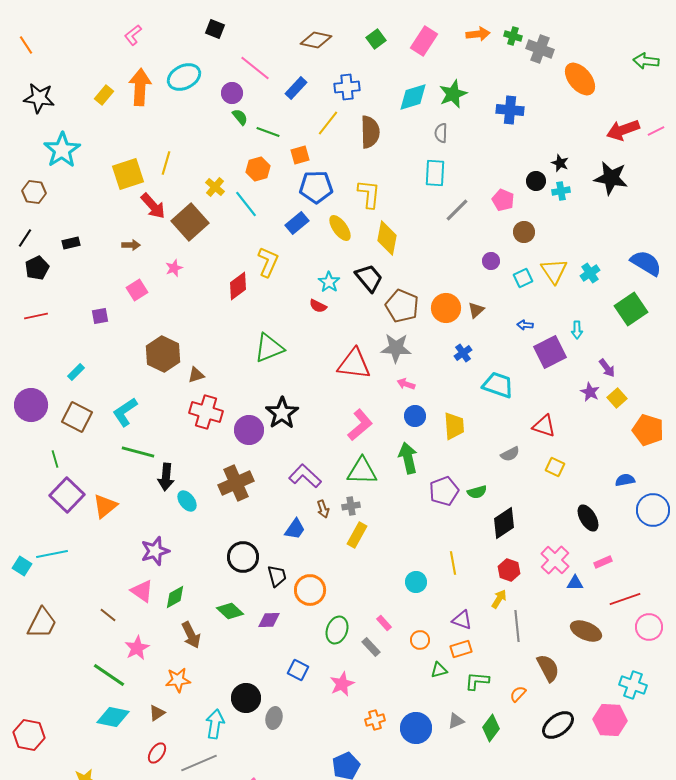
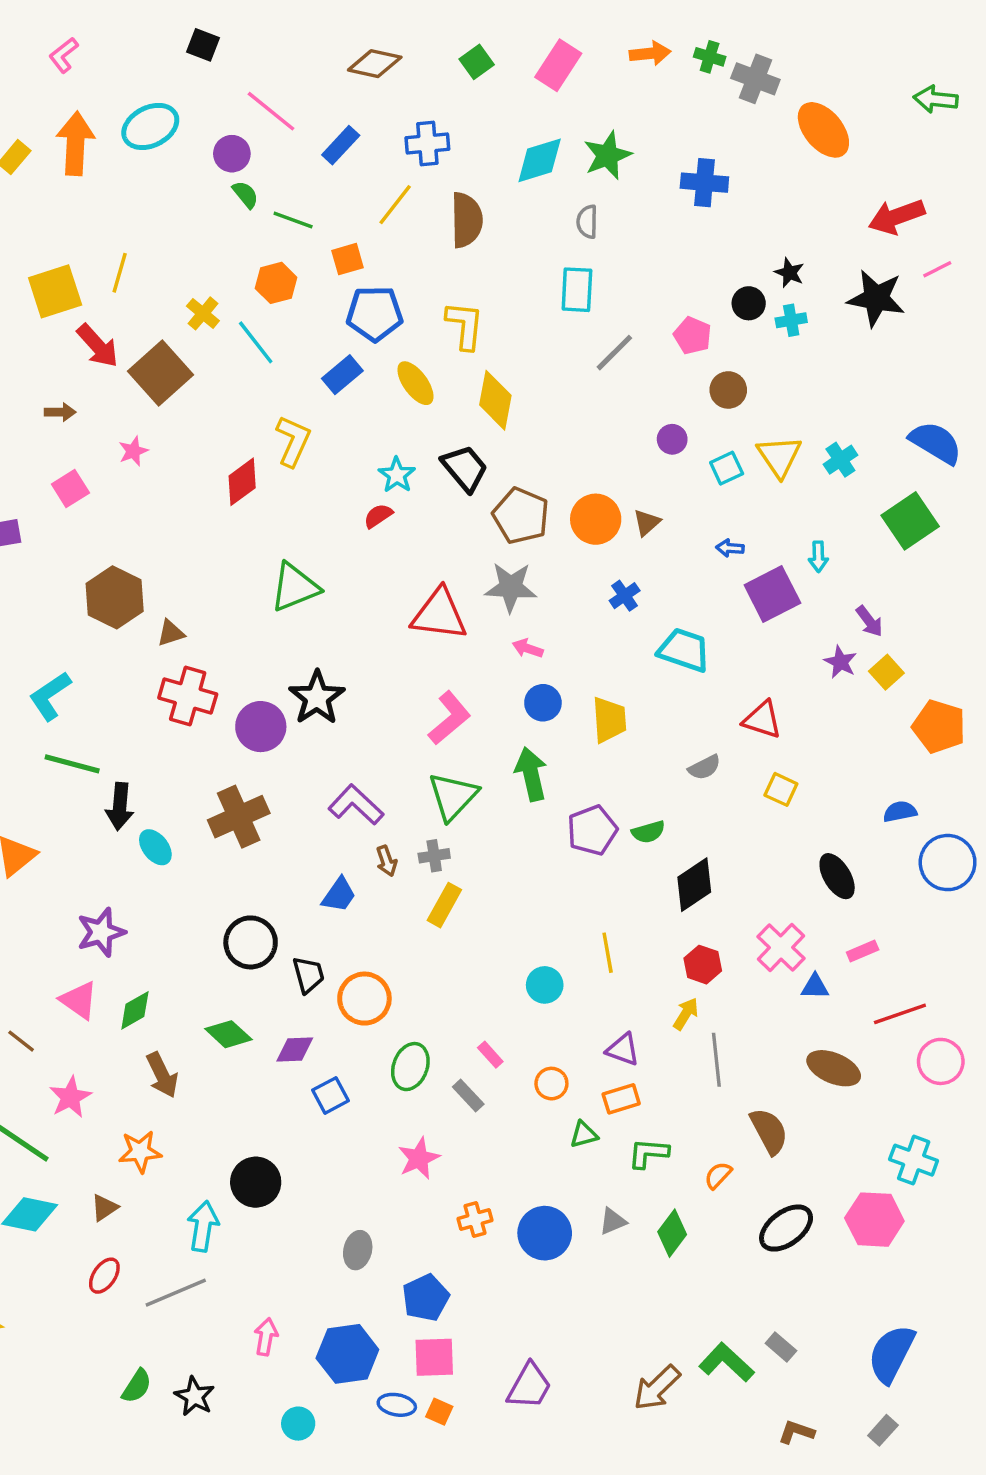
pink line: (656, 131) -> (937, 269), moved
red semicircle: (318, 306) -> (378, 516), turned 120
green triangle: (362, 471) -> (453, 796), turned -48
blue square: (298, 670) -> (330, 1095), moved, turned 35
gray ellipse: (274, 718) -> (358, 1250), moved

